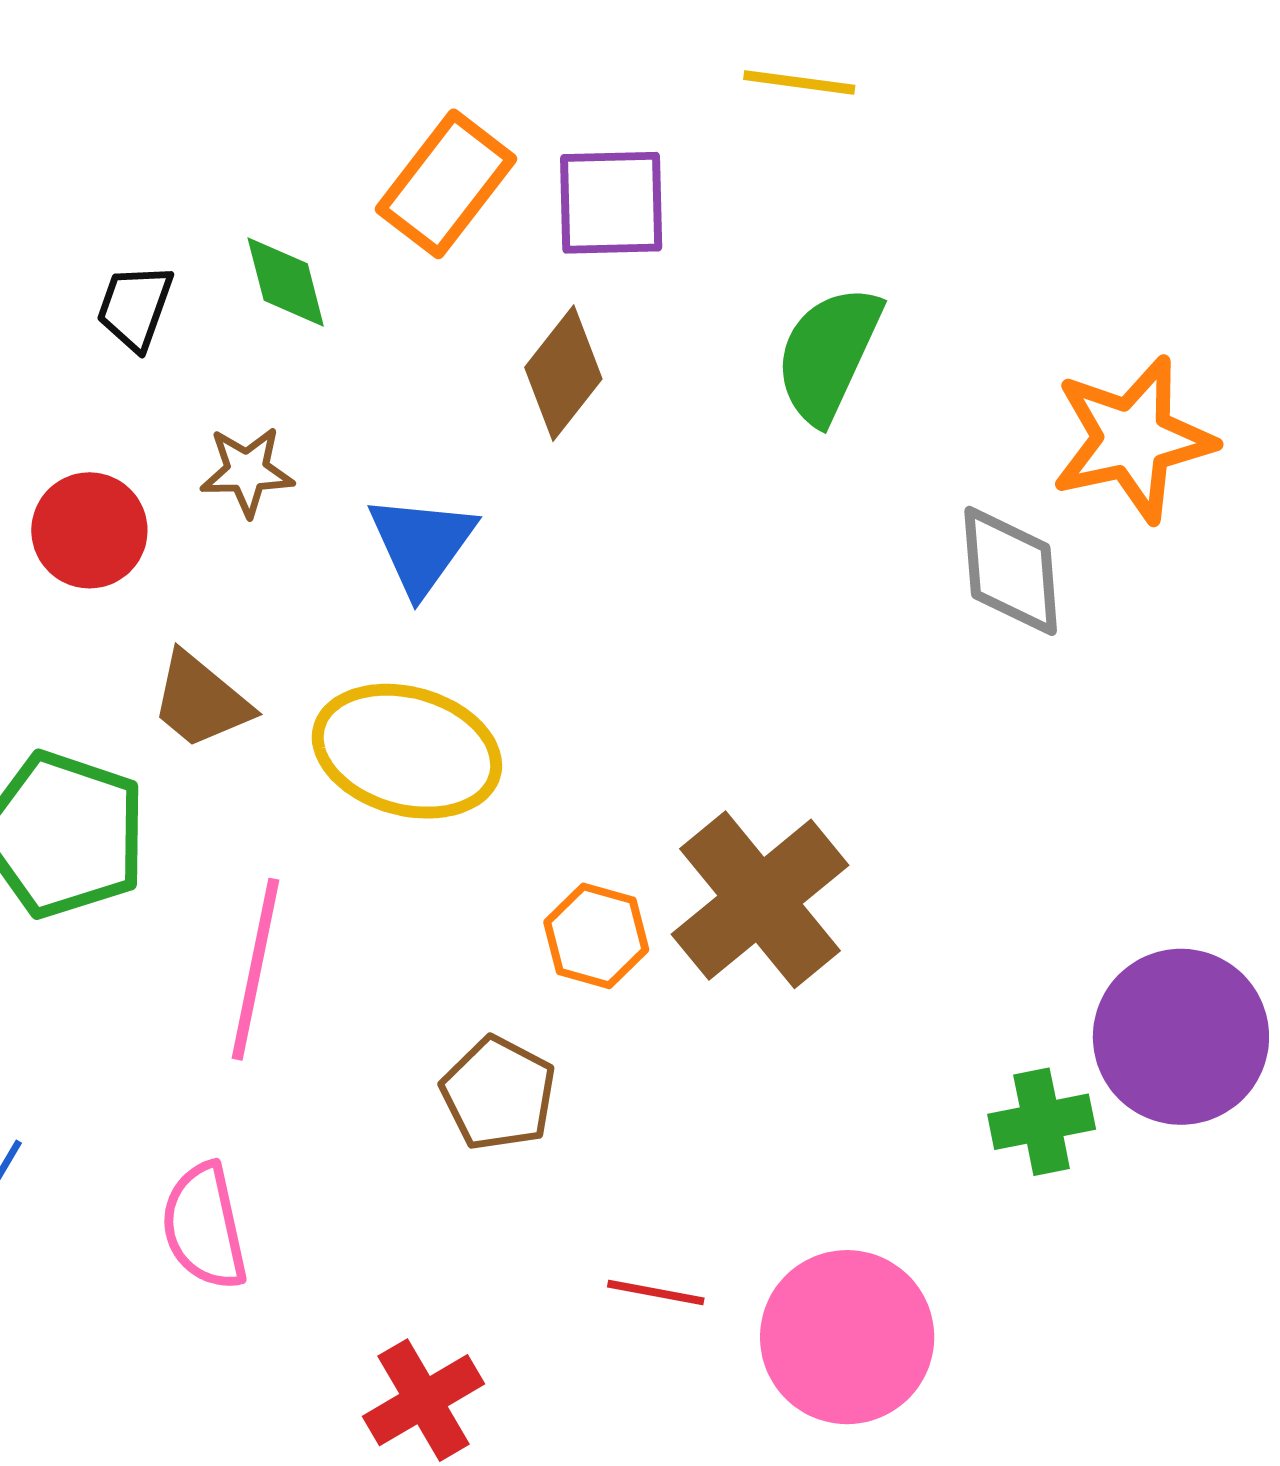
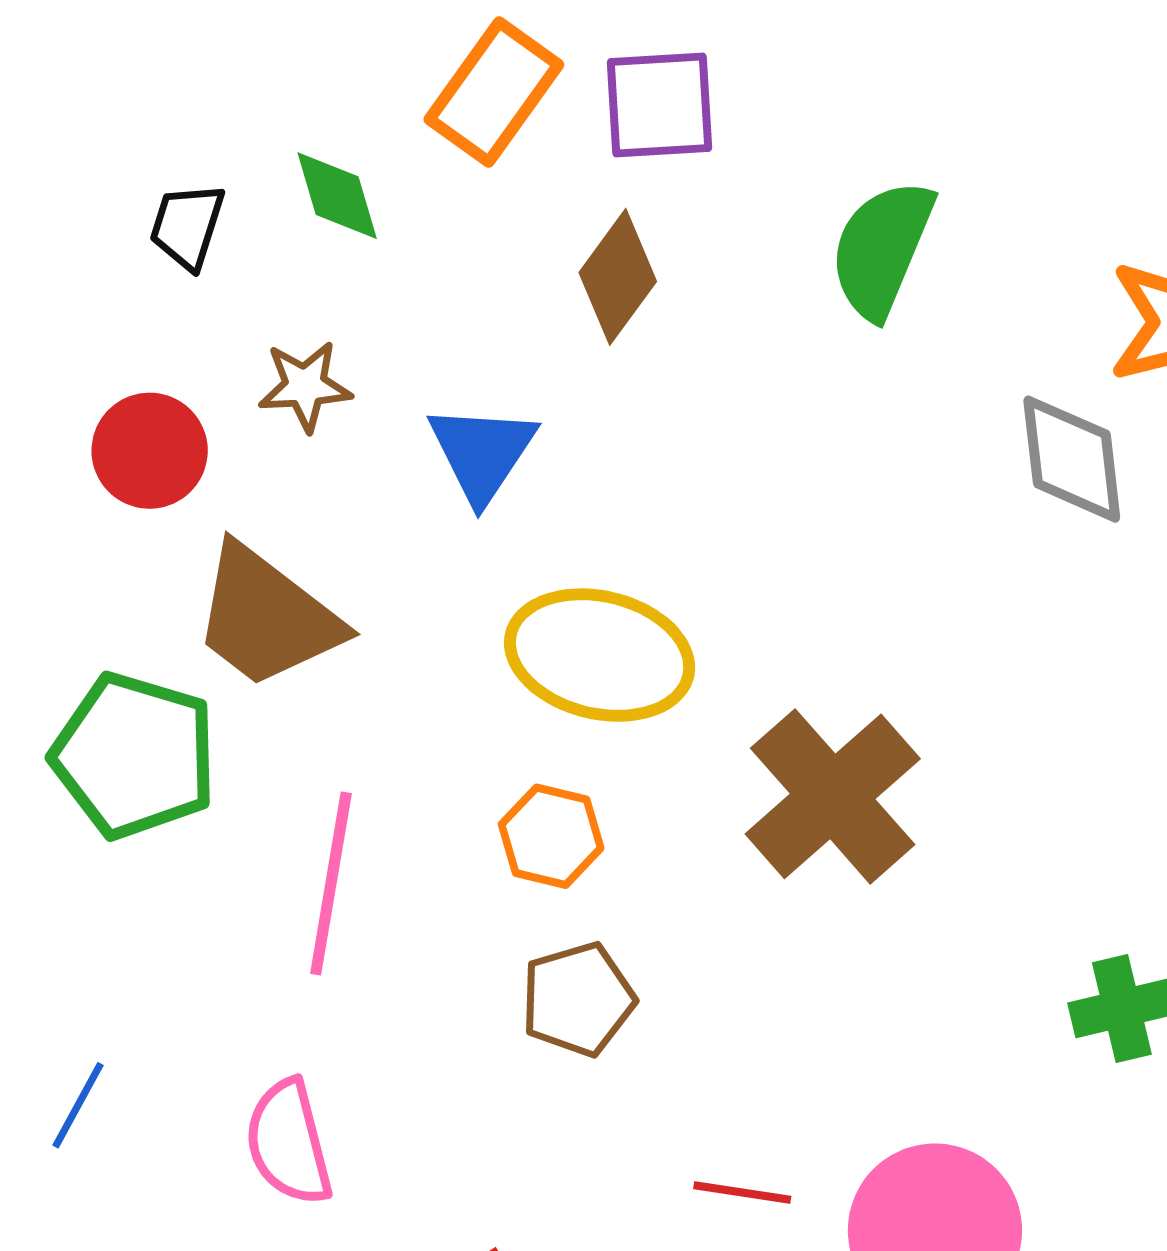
brown trapezoid: (201, 701) -> (267, 617), size x1.5
yellow ellipse: (407, 751) -> (600, 655), moved
orange hexagon: (596, 936) -> (551, 836), moved
brown pentagon: (498, 1094) -> (578, 999), turned 30

